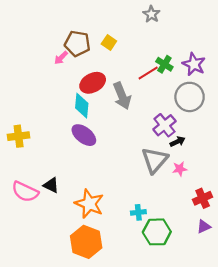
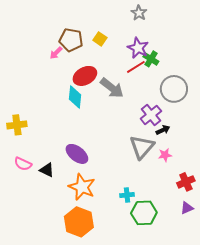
purple star: (194, 64) -> (138, 48), moved
gray arrow: (122, 96) -> (112, 88), turned -30
purple ellipse: (84, 135) -> (77, 154), moved
pink semicircle: (25, 192) -> (23, 164), moved, size x0.7

